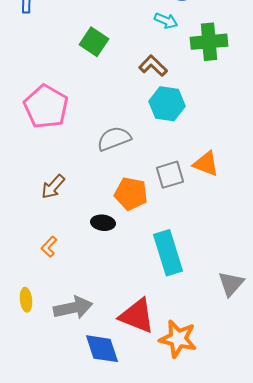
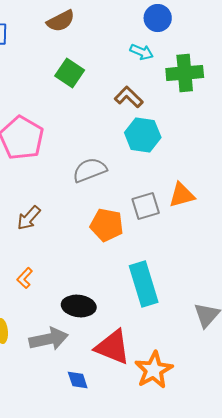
orange triangle: (206, 164) -> (182, 195), turned -36
black ellipse: (103, 223) -> (79, 306), moved, size x1.4
orange star: (178, 339) -> (154, 370), turned 30
blue diamond: (102, 349) -> (78, 380), size x0.6

